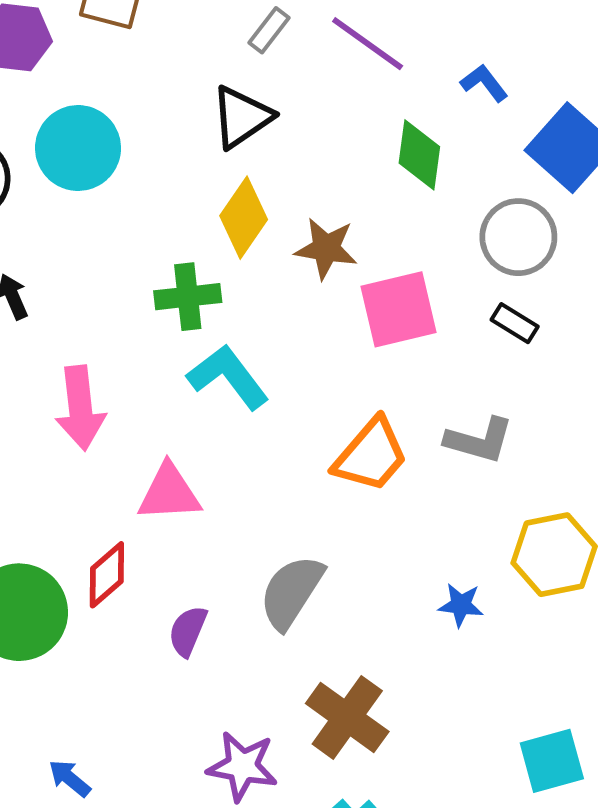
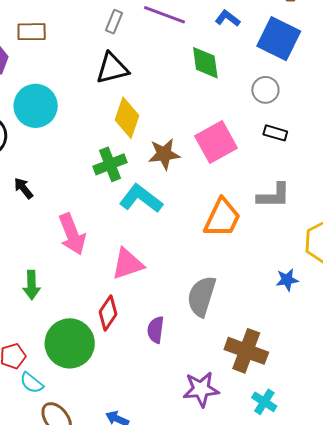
black triangle: (242, 117) -> (112, 68), turned 36
gray circle: (518, 237) -> (265, 90), size x0.7
brown star: (326, 248) -> (164, 154), moved

